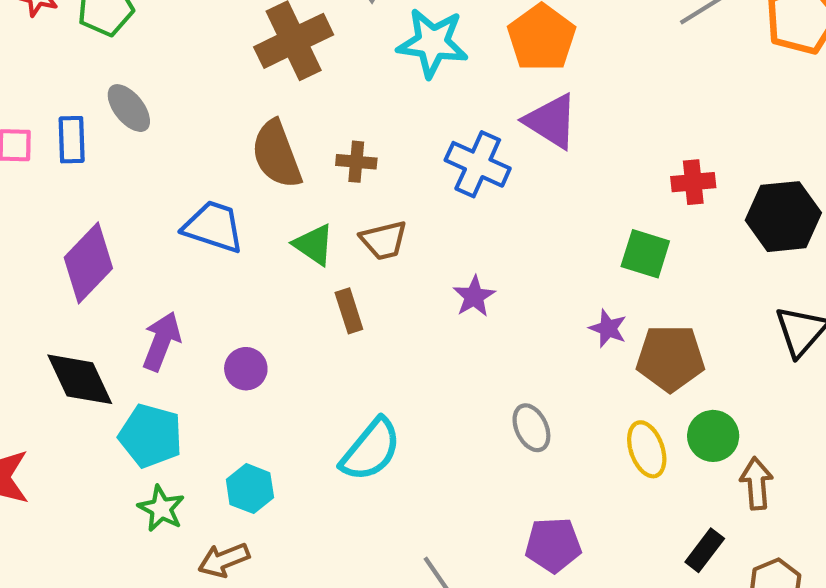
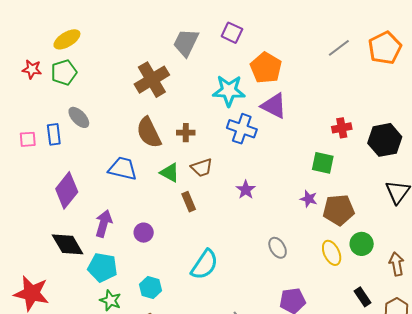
cyan star: (432, 43) -> (229, 91), moved
brown arrow: (757, 483) -> (397, 264), moved
black rectangle: (705, 550) -> (362, 297), turned -66

